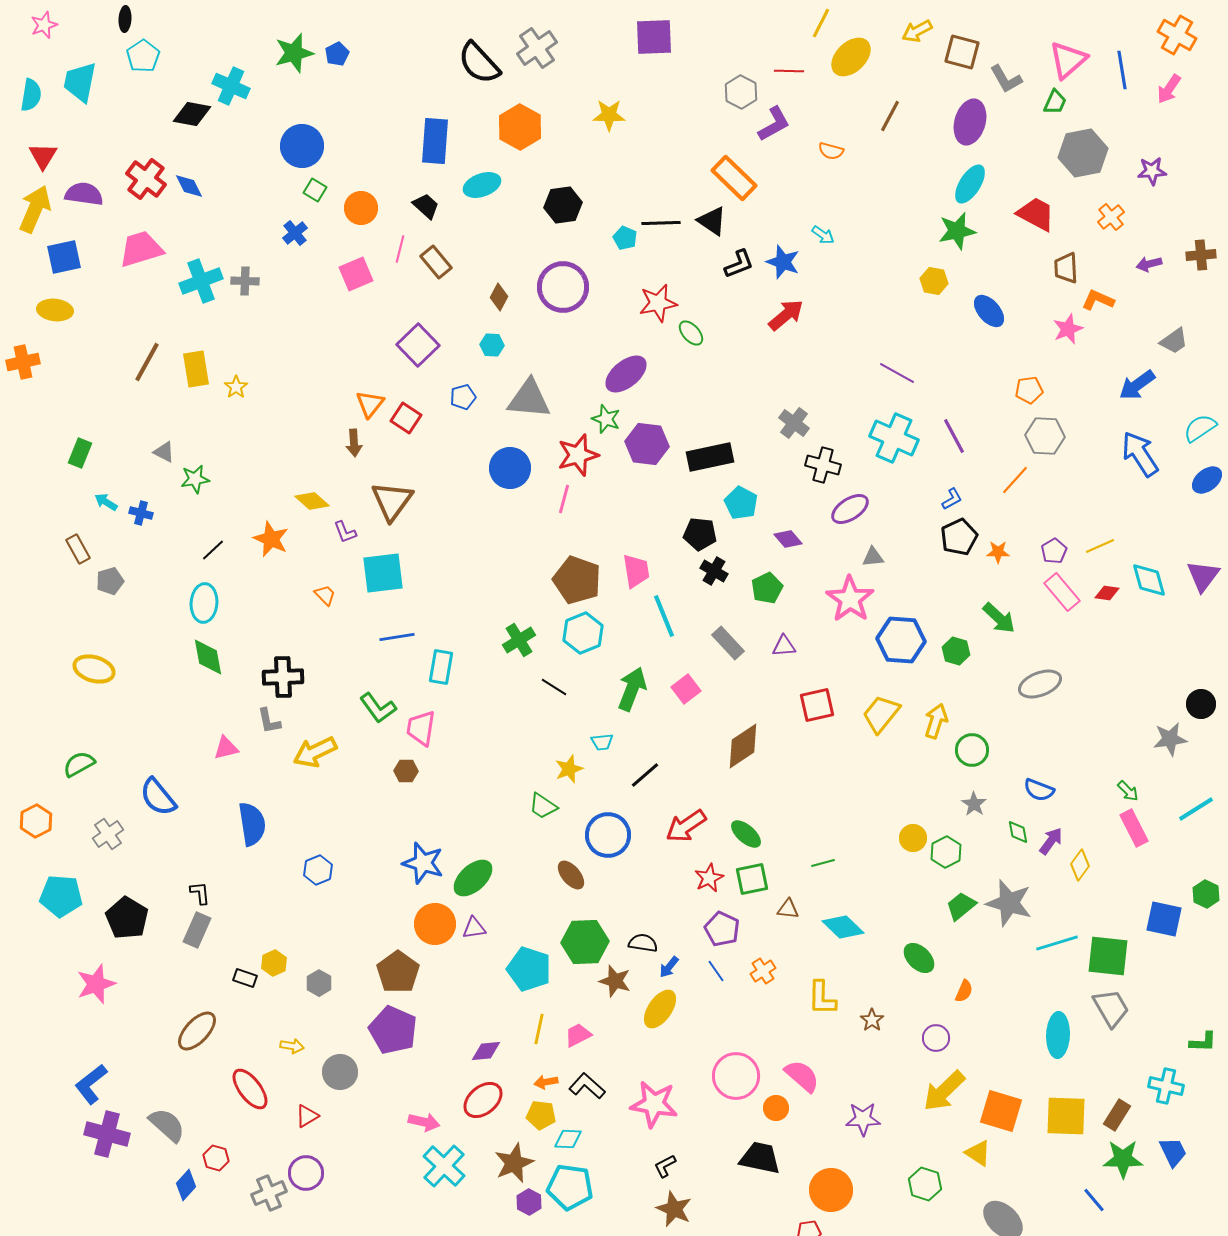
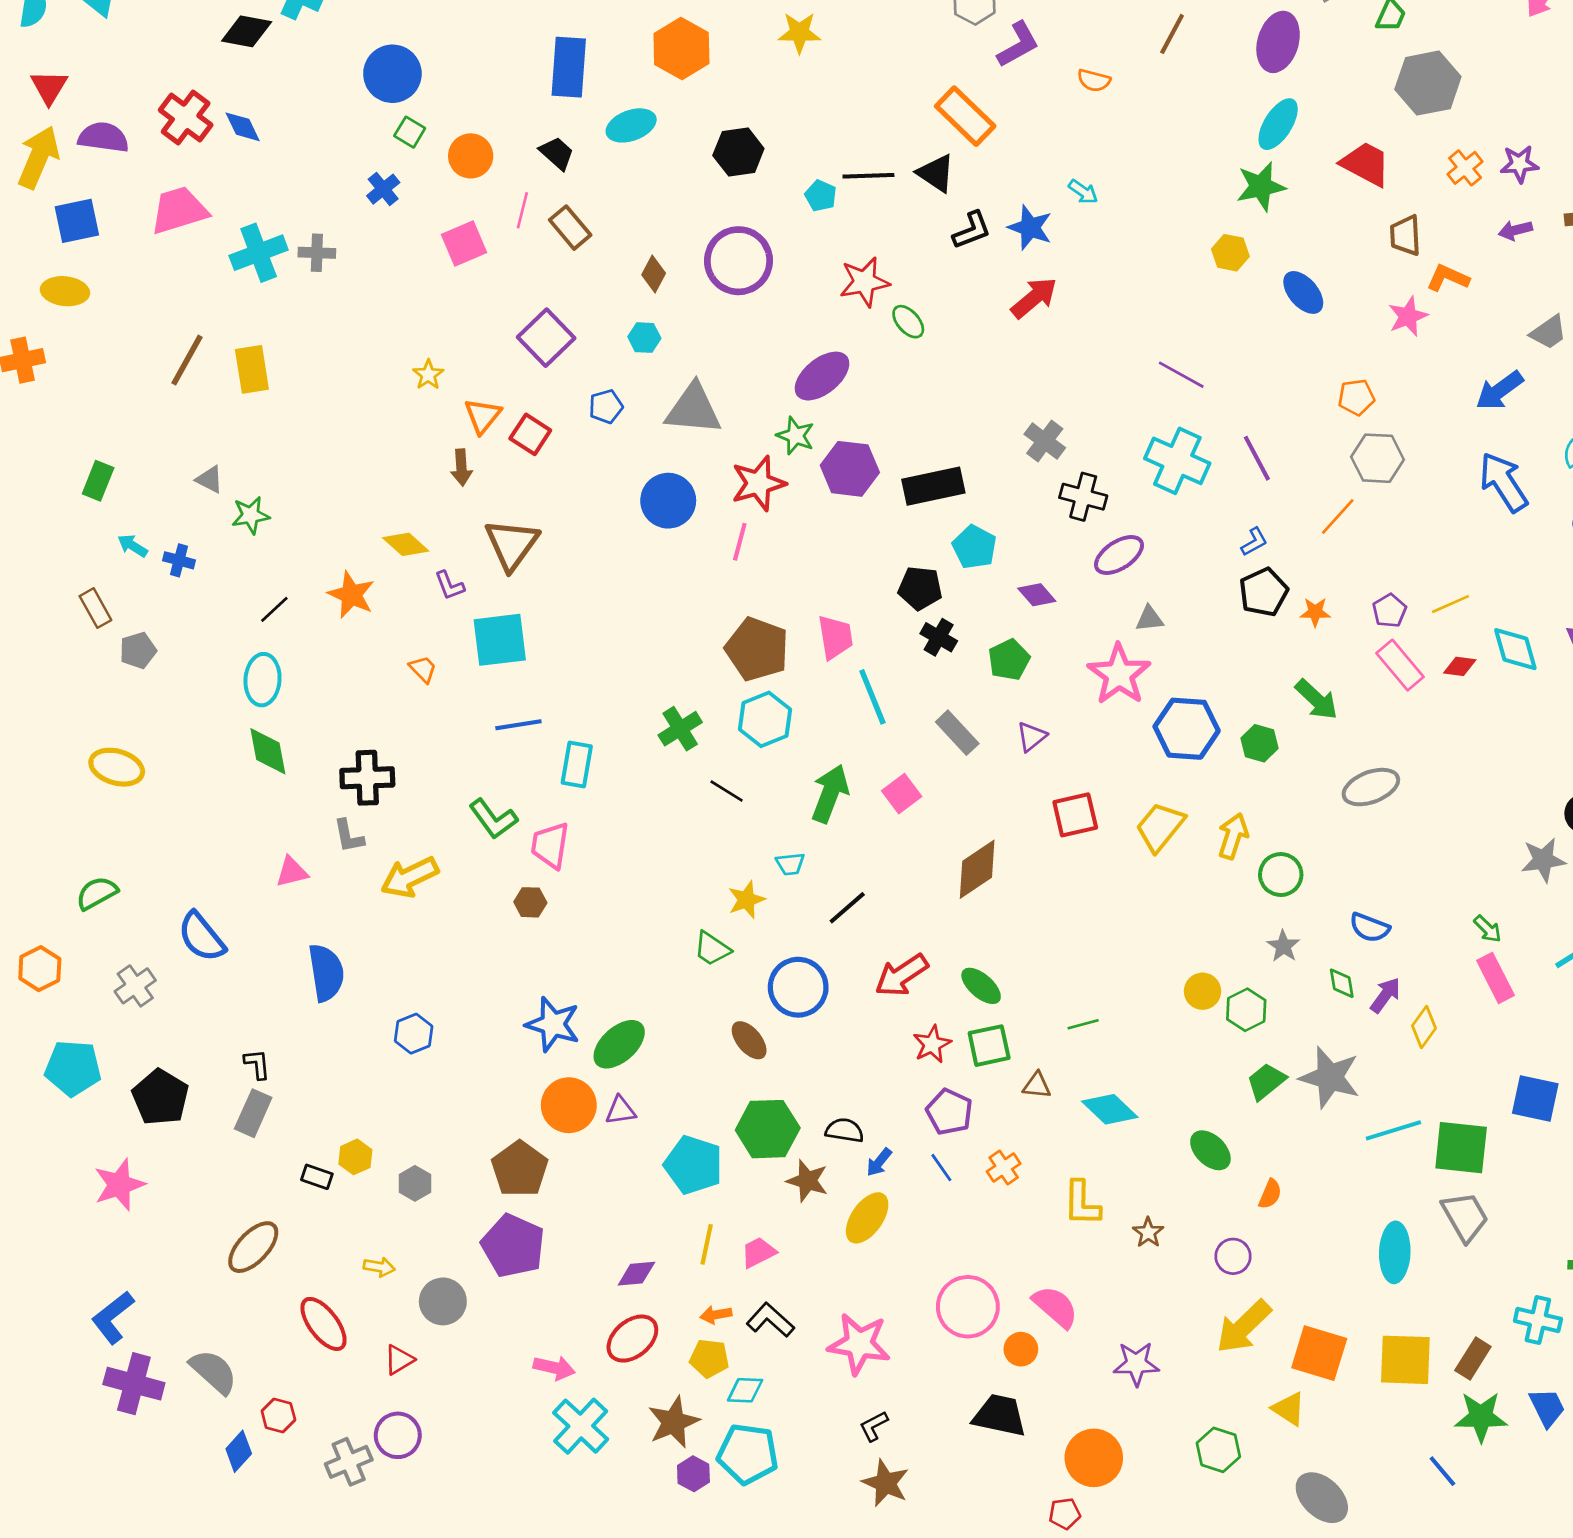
purple star: (1152, 171) -> (1519, 164), moved
yellow star: (236, 387) -> (428, 375), moved
purple triangle: (784, 646) -> (1031, 737), turned -35

